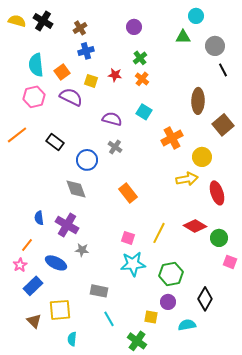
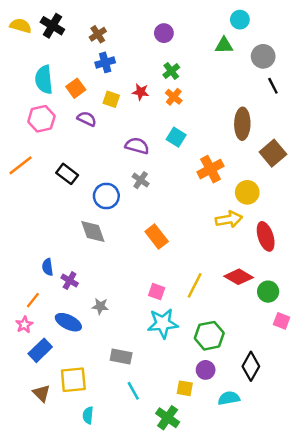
purple semicircle: (71, 97) -> (87, 119), size x0.7
purple cross: (67, 225) -> (70, 281), moved, size x0.6

